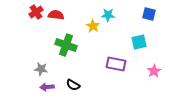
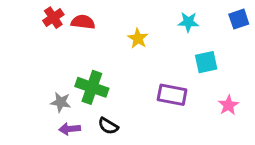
blue square: (149, 14) -> (239, 19), moved, turned -32
cyan star: (108, 15) -> (188, 22), moved
green cross: (66, 45) -> (92, 87), moved

